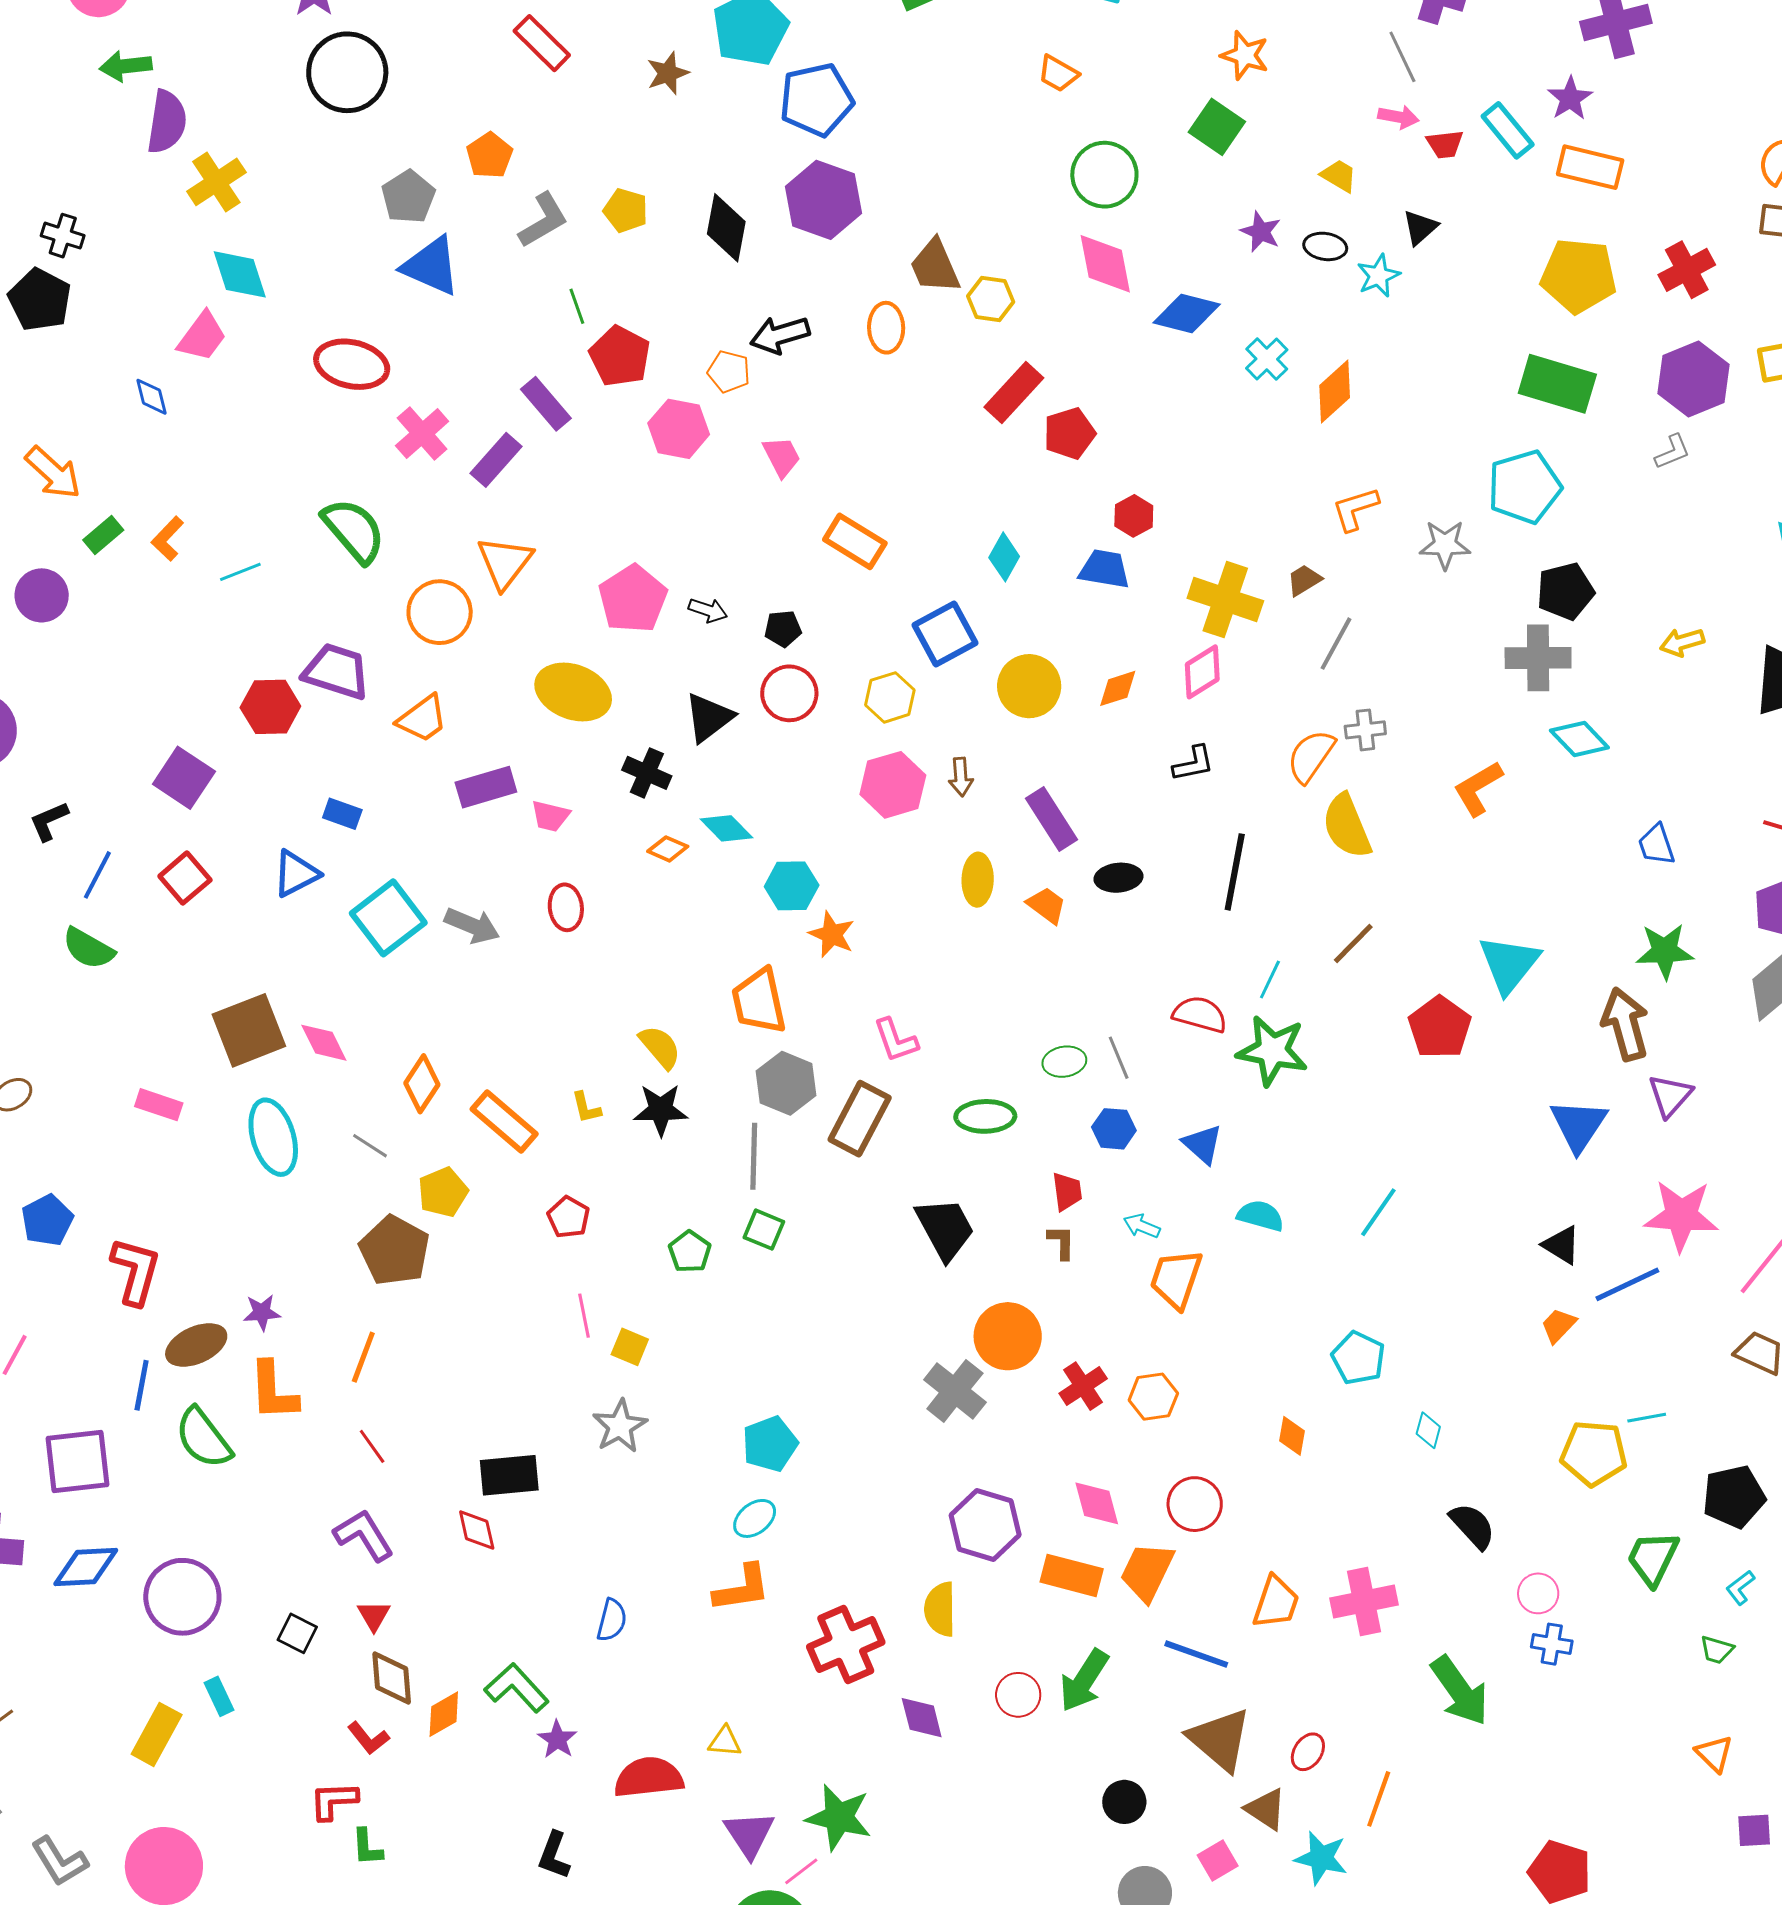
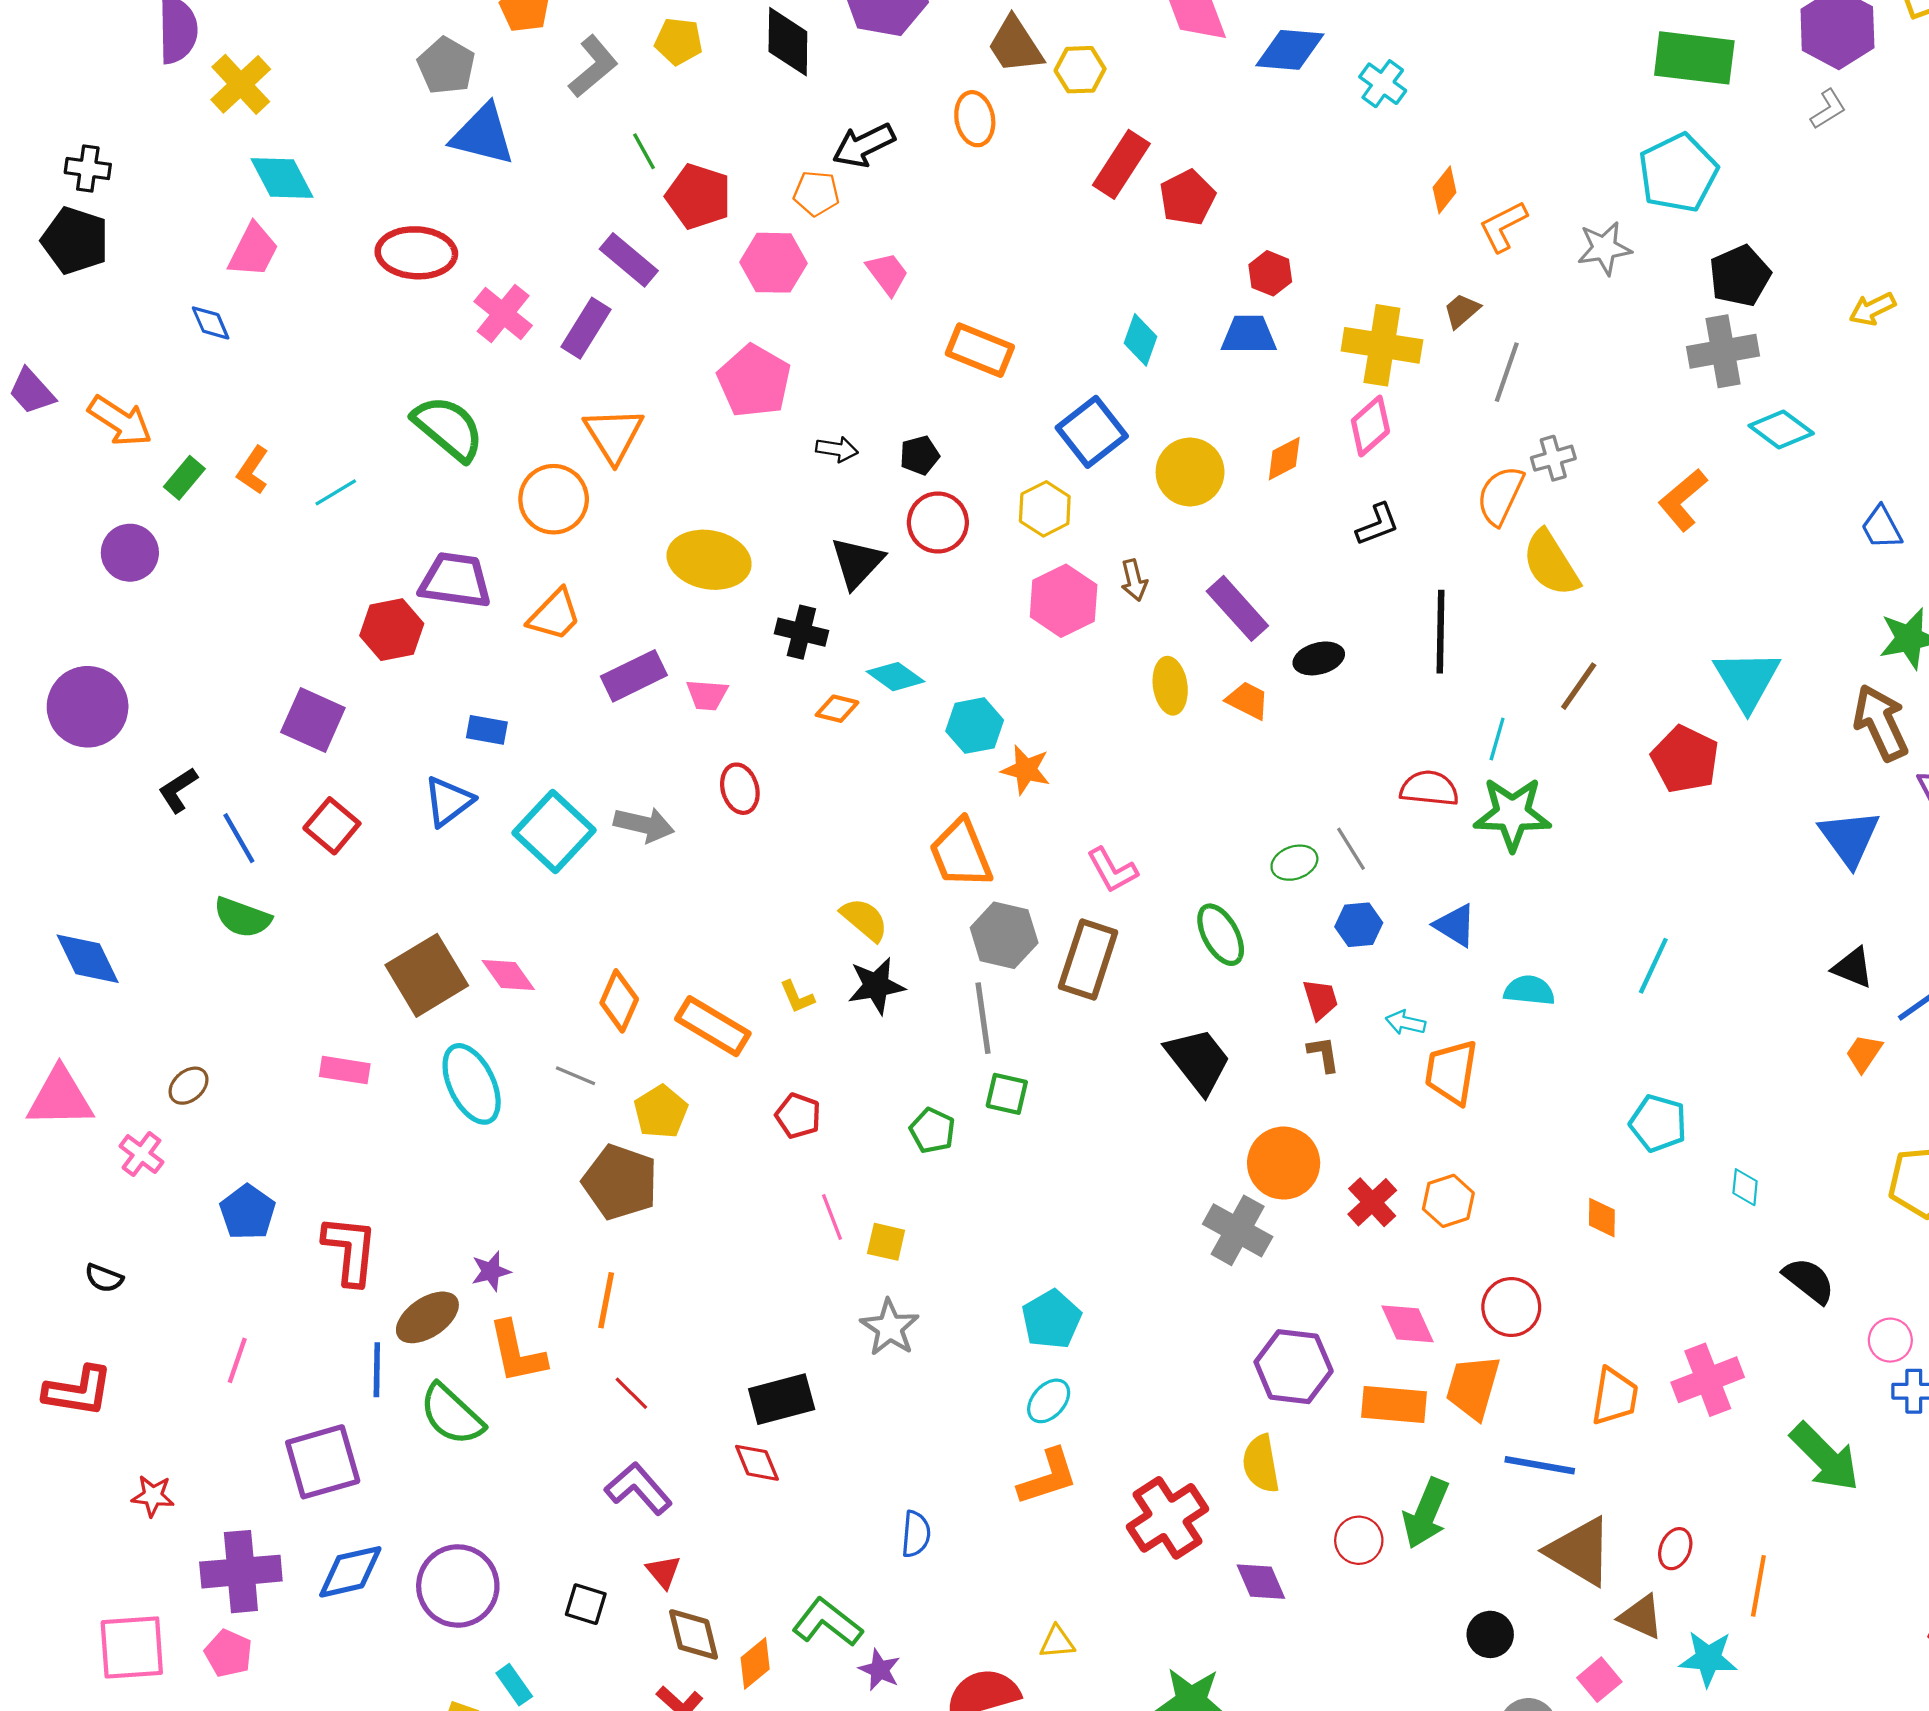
orange diamond: (1335, 391) -> (1445, 190), moved, size x0.7
pink pentagon: (633, 599) -> (754, 381), moved
blue line: (97, 875) -> (239, 838), turned -48
green ellipse: (985, 1116) -> (1221, 935), turned 72

